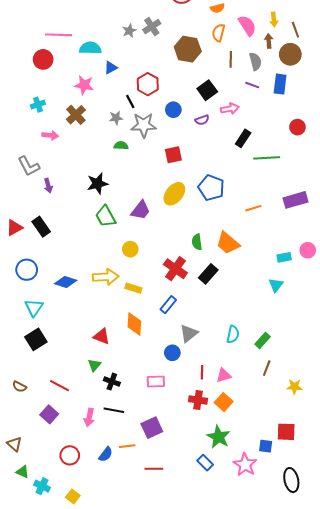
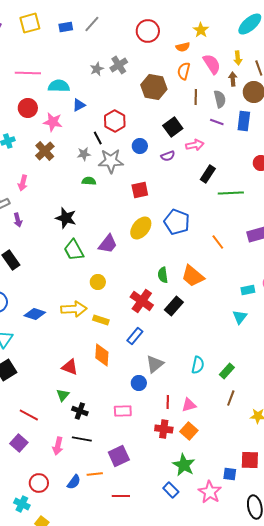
red circle: (43, 59) -> (28, 108), moved
pink arrow: (50, 135) -> (23, 183), moved, turned 98
black star: (97, 184) -> (66, 218), turned 30
orange line: (253, 208) -> (218, 242), turned 70
cyan cross: (42, 486) -> (22, 504), moved

